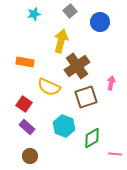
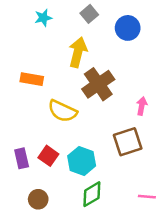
brown square: (86, 97) -> (128, 142), moved
red square: (24, 104) -> (48, 156), moved
purple rectangle: (27, 127) -> (22, 158), moved, turned 35
green diamond: (92, 138) -> (92, 194), moved

